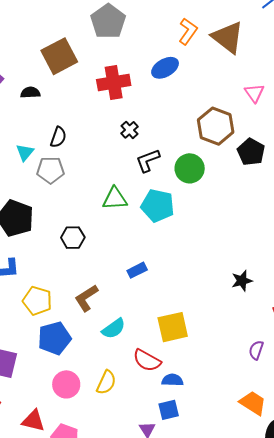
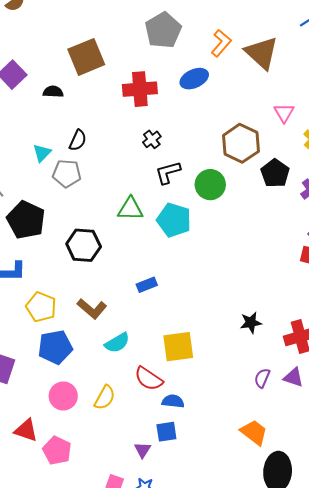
gray pentagon: (108, 21) -> (163, 30), moved
black hexagon: (73, 238) -> (84, 245), size x1.4
black star: (242, 281) -> (251, 323), moved
brown L-shape: (86, 298) -> (92, 309), turned -112

